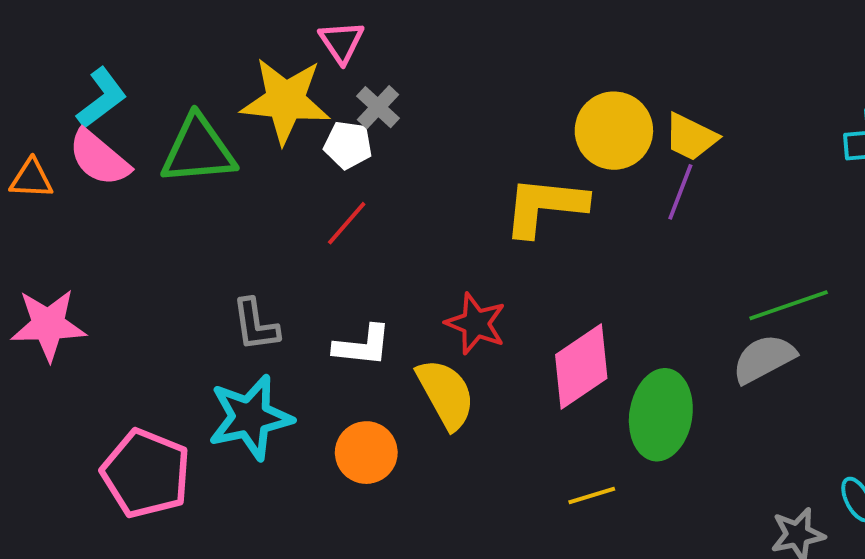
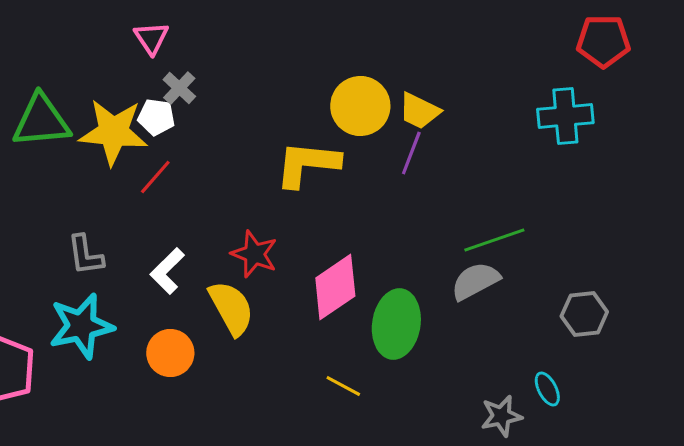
yellow star: (285, 101) -> (113, 132), moved
white L-shape: (362, 346) -> (167, 271), turned 129
yellow line: (592, 496) -> (343, 386), turned 45

